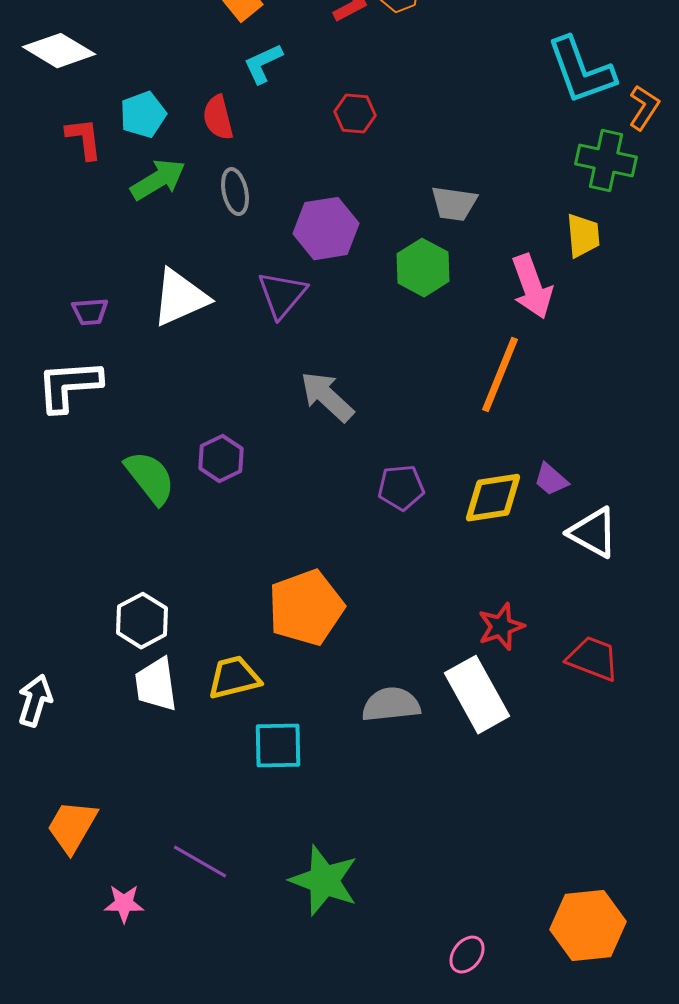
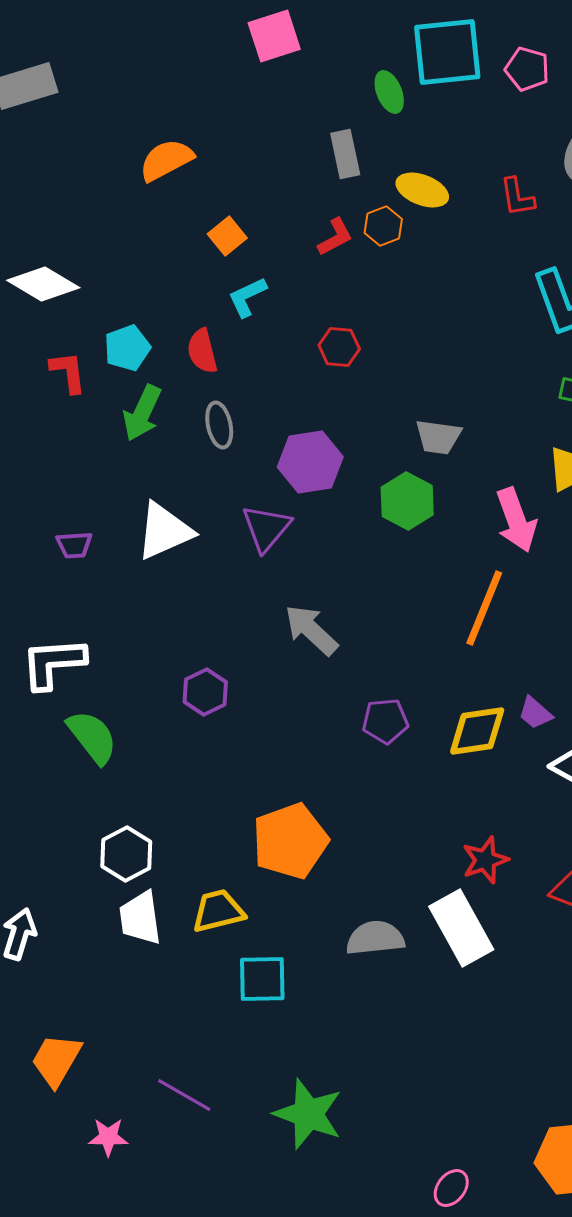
green arrow: (158, 180) -> (142, 413), turned 146
white L-shape: (69, 386) -> (53, 663), moved
green semicircle: (150, 478) -> (92, 737), moved

